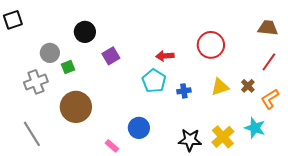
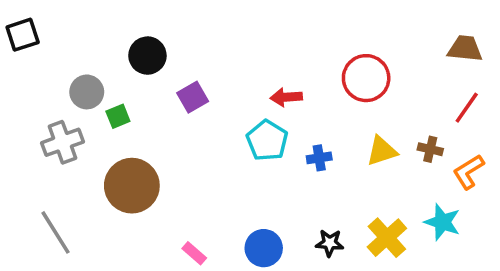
brown cross: (248, 86) -> (430, 149), turned -32
blue circle: (139, 128) -> (264, 248), moved
black star: (190, 140) -> (330, 243), size x0.7

